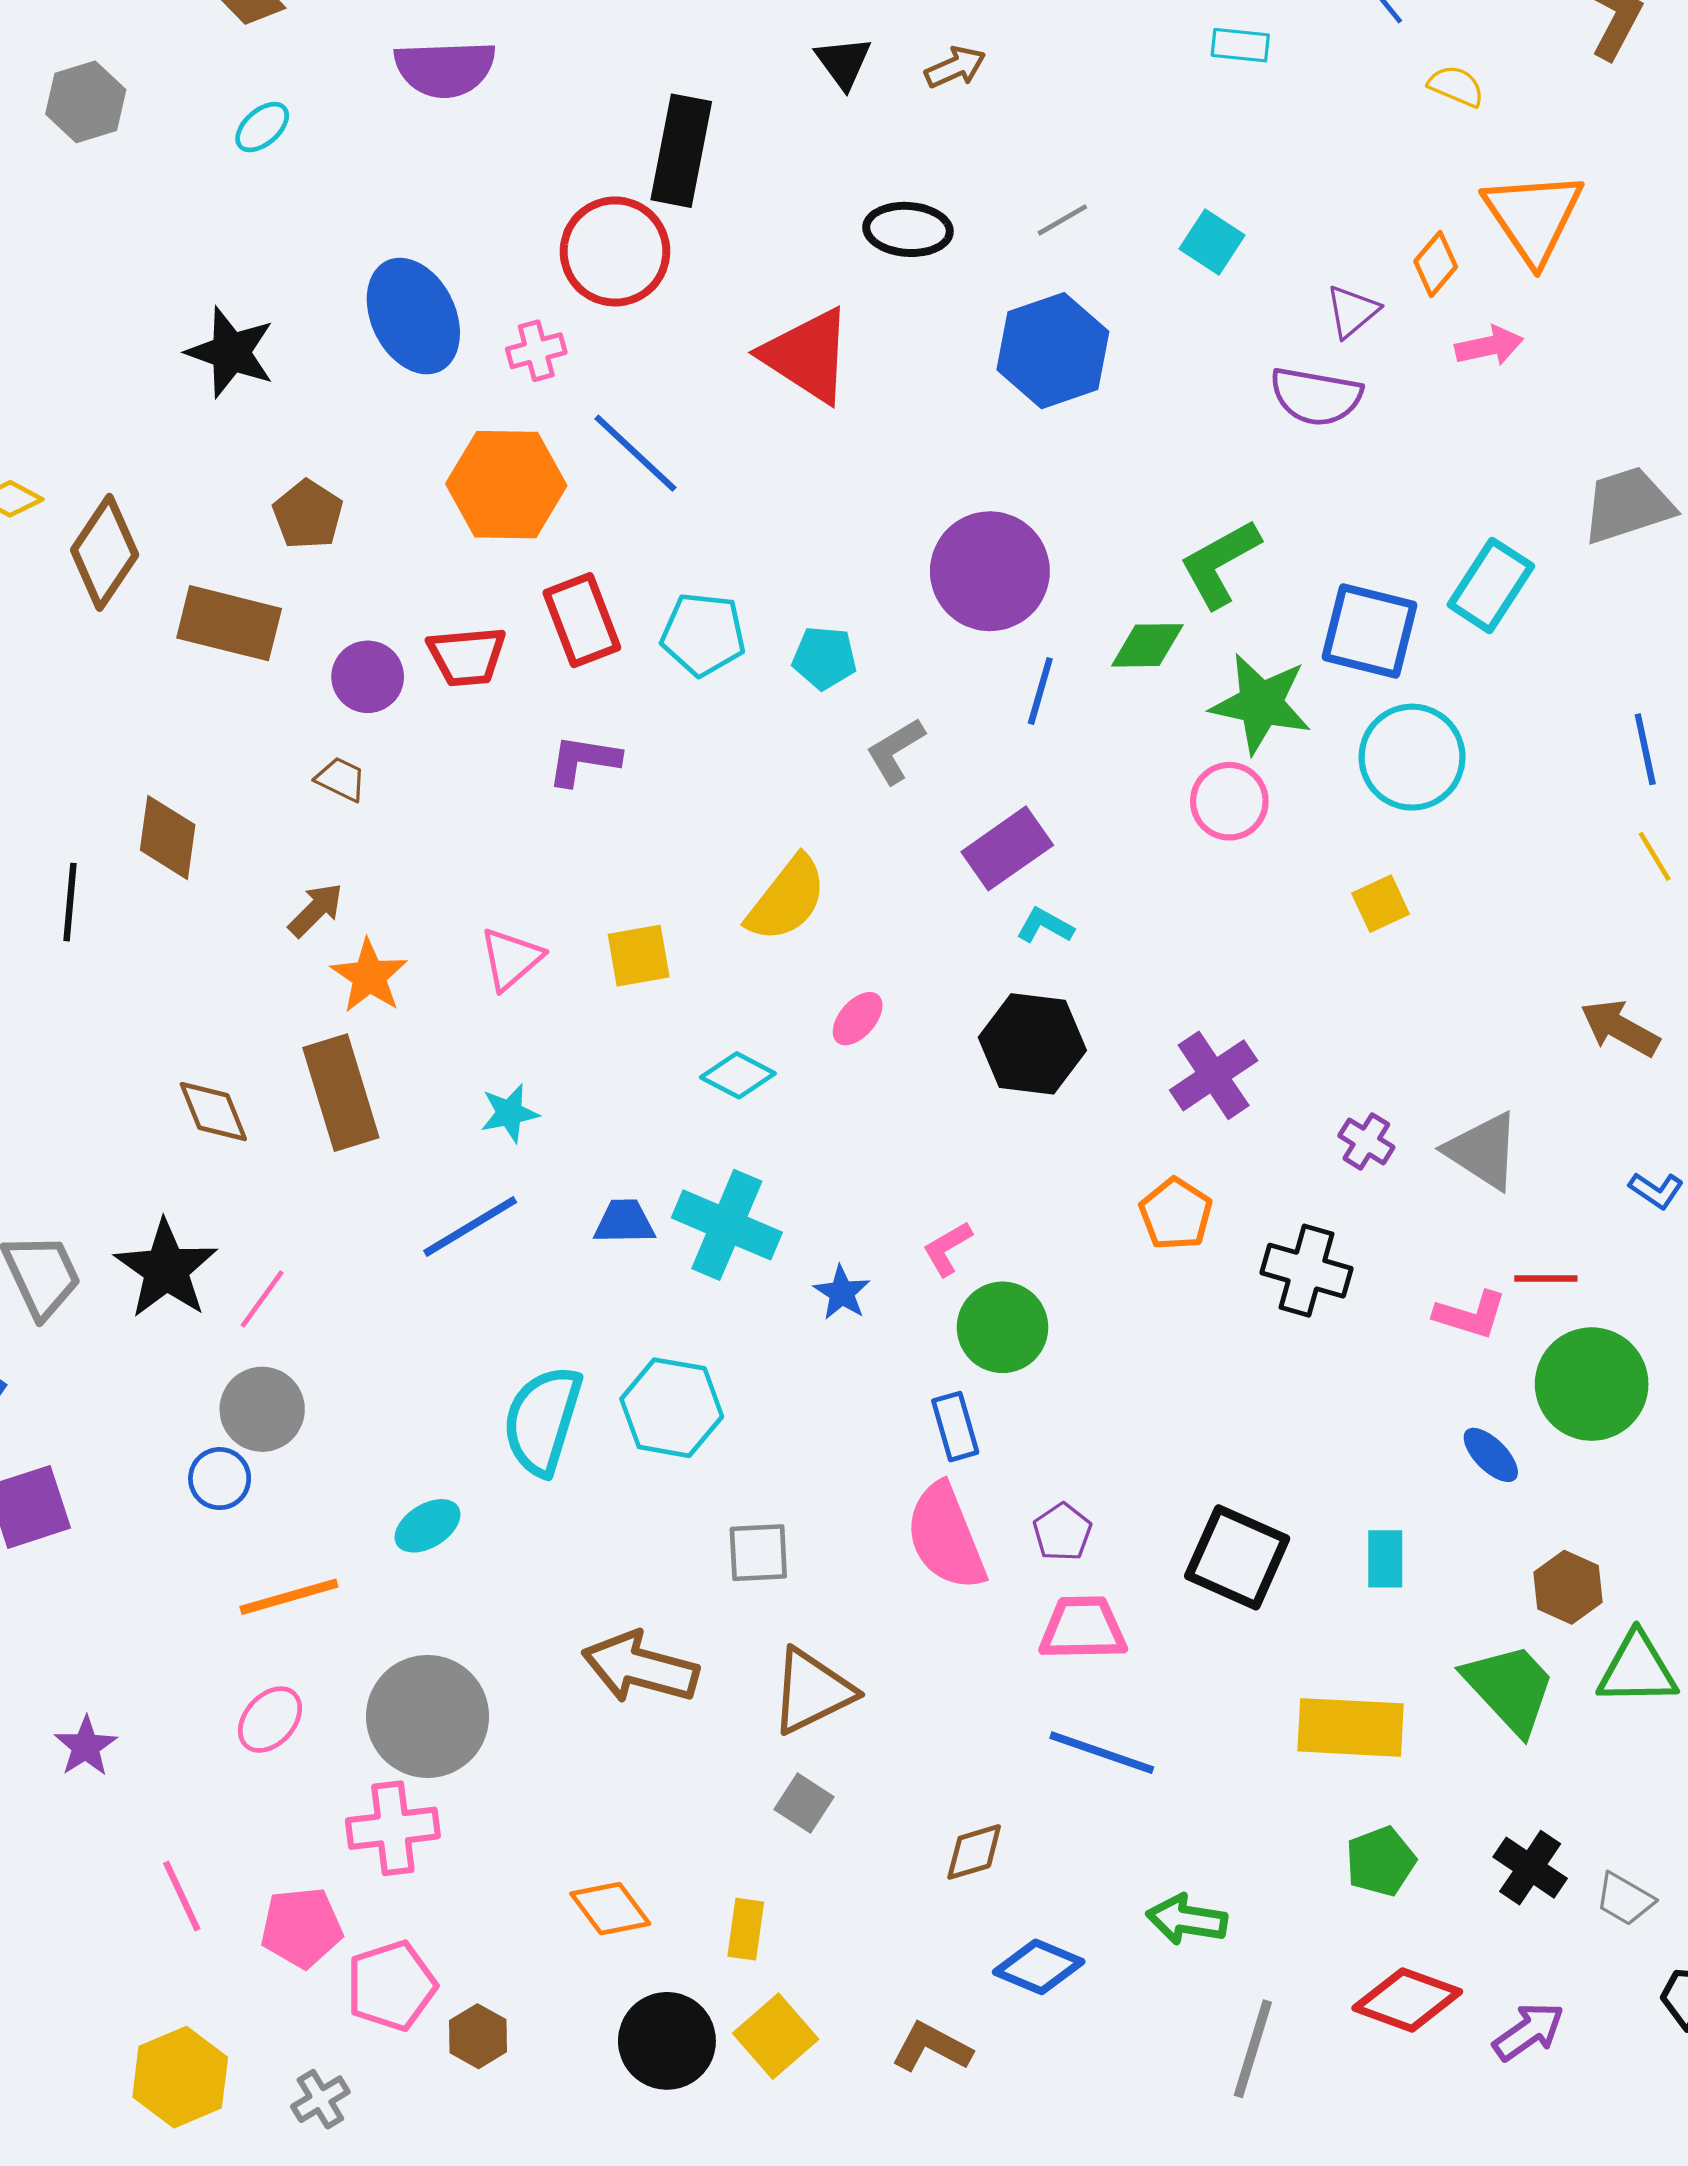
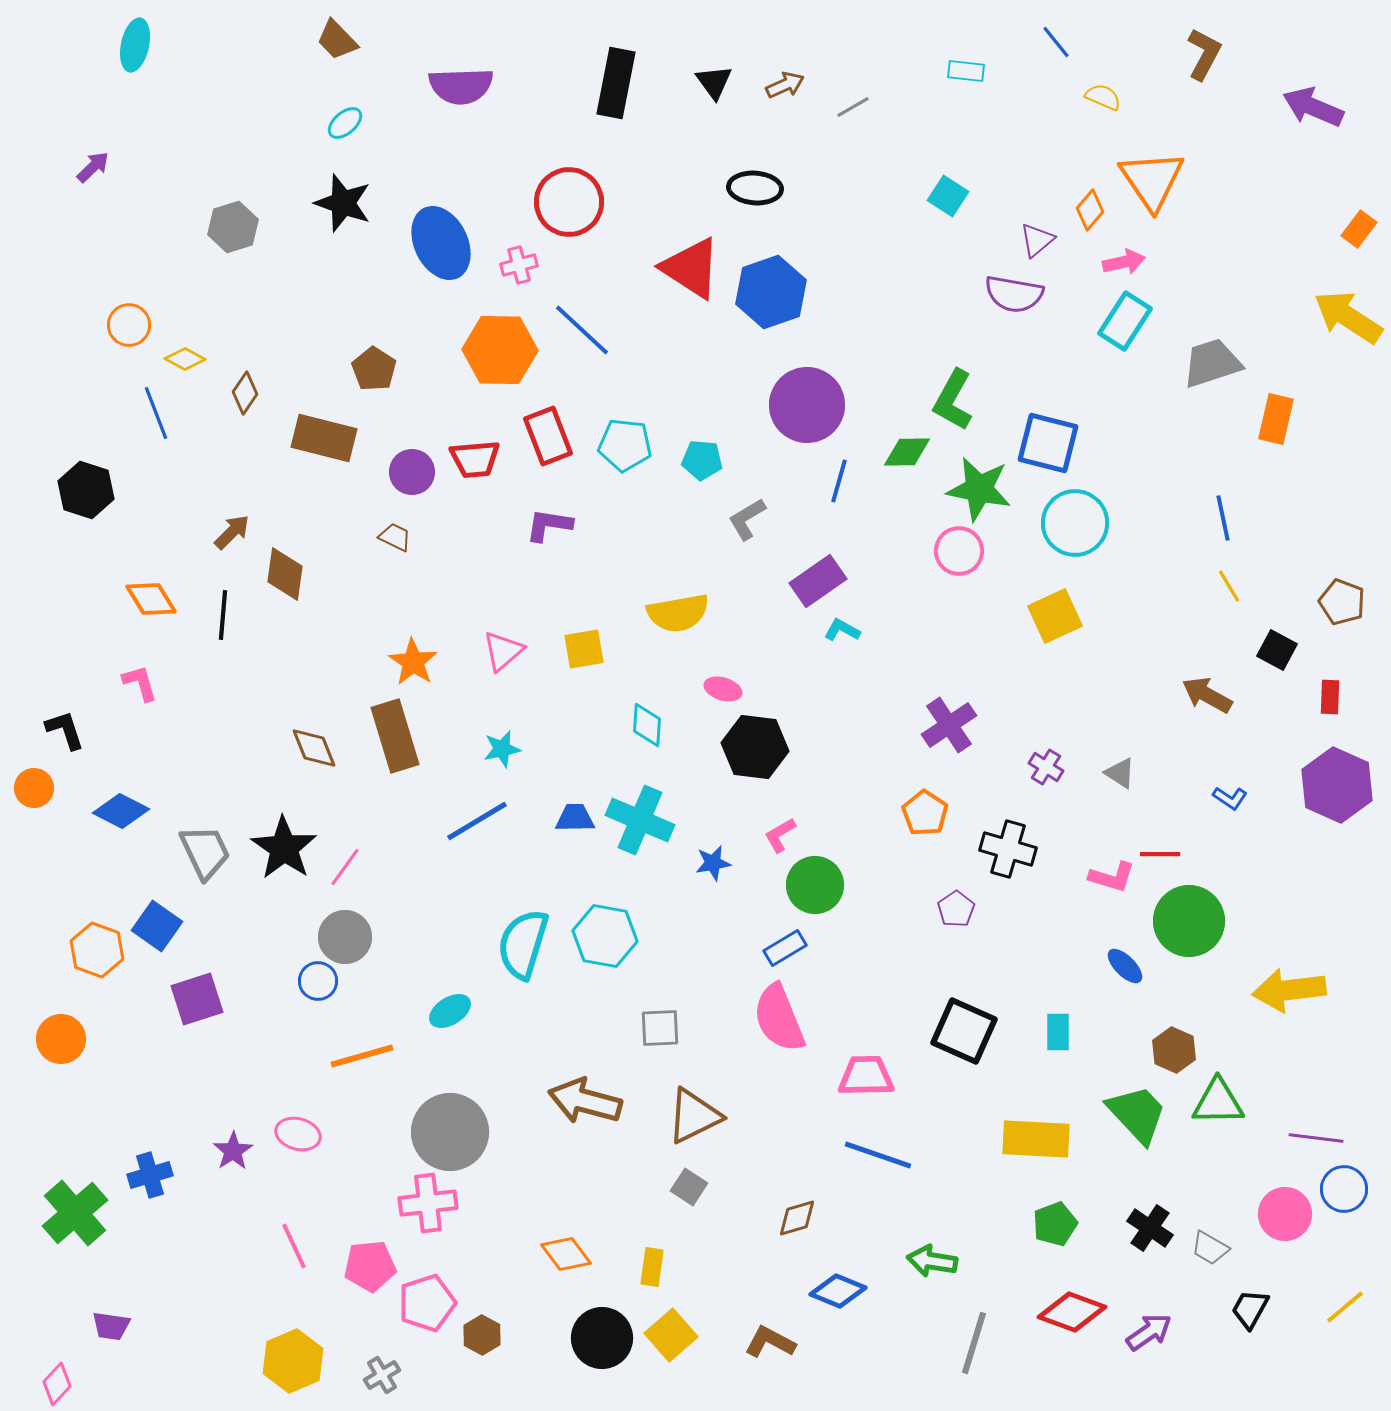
gray hexagon: (86, 102) -> (233, 227), moved
black rectangle: (681, 151) -> (616, 83), moved
gray line: (1062, 220) -> (853, 107), moved
blue hexagon: (1053, 351) -> (771, 292), moved
black star: (231, 352) -> (343, 203), moved
brown diamond: (105, 552) -> (245, 393), size x0.6
green L-shape: (1220, 563) -> (953, 400), turned -32
cyan rectangle: (1491, 585) -> (1125, 321), moved
yellow semicircle: (787, 899) -> (678, 613), turned 42
yellow square: (1381, 904) -> (1055, 616), size x1.5
brown arrow: (316, 910) -> (232, 532), moved
pink ellipse: (858, 1019) -> (723, 689), turned 66
black hexagon: (1032, 1044) -> (755, 747), moved
cyan diamond: (738, 1075) -> (647, 725), turned 66
gray triangle: (1483, 1151) -> (1120, 773), size x0.6
blue star: (842, 1293) -> (713, 863), turned 30
blue rectangle: (955, 1427) -> (785, 948), turned 75
purple pentagon: (1062, 1532) -> (956, 909), moved
pink ellipse: (270, 1720) -> (298, 1134), moved, turned 63

